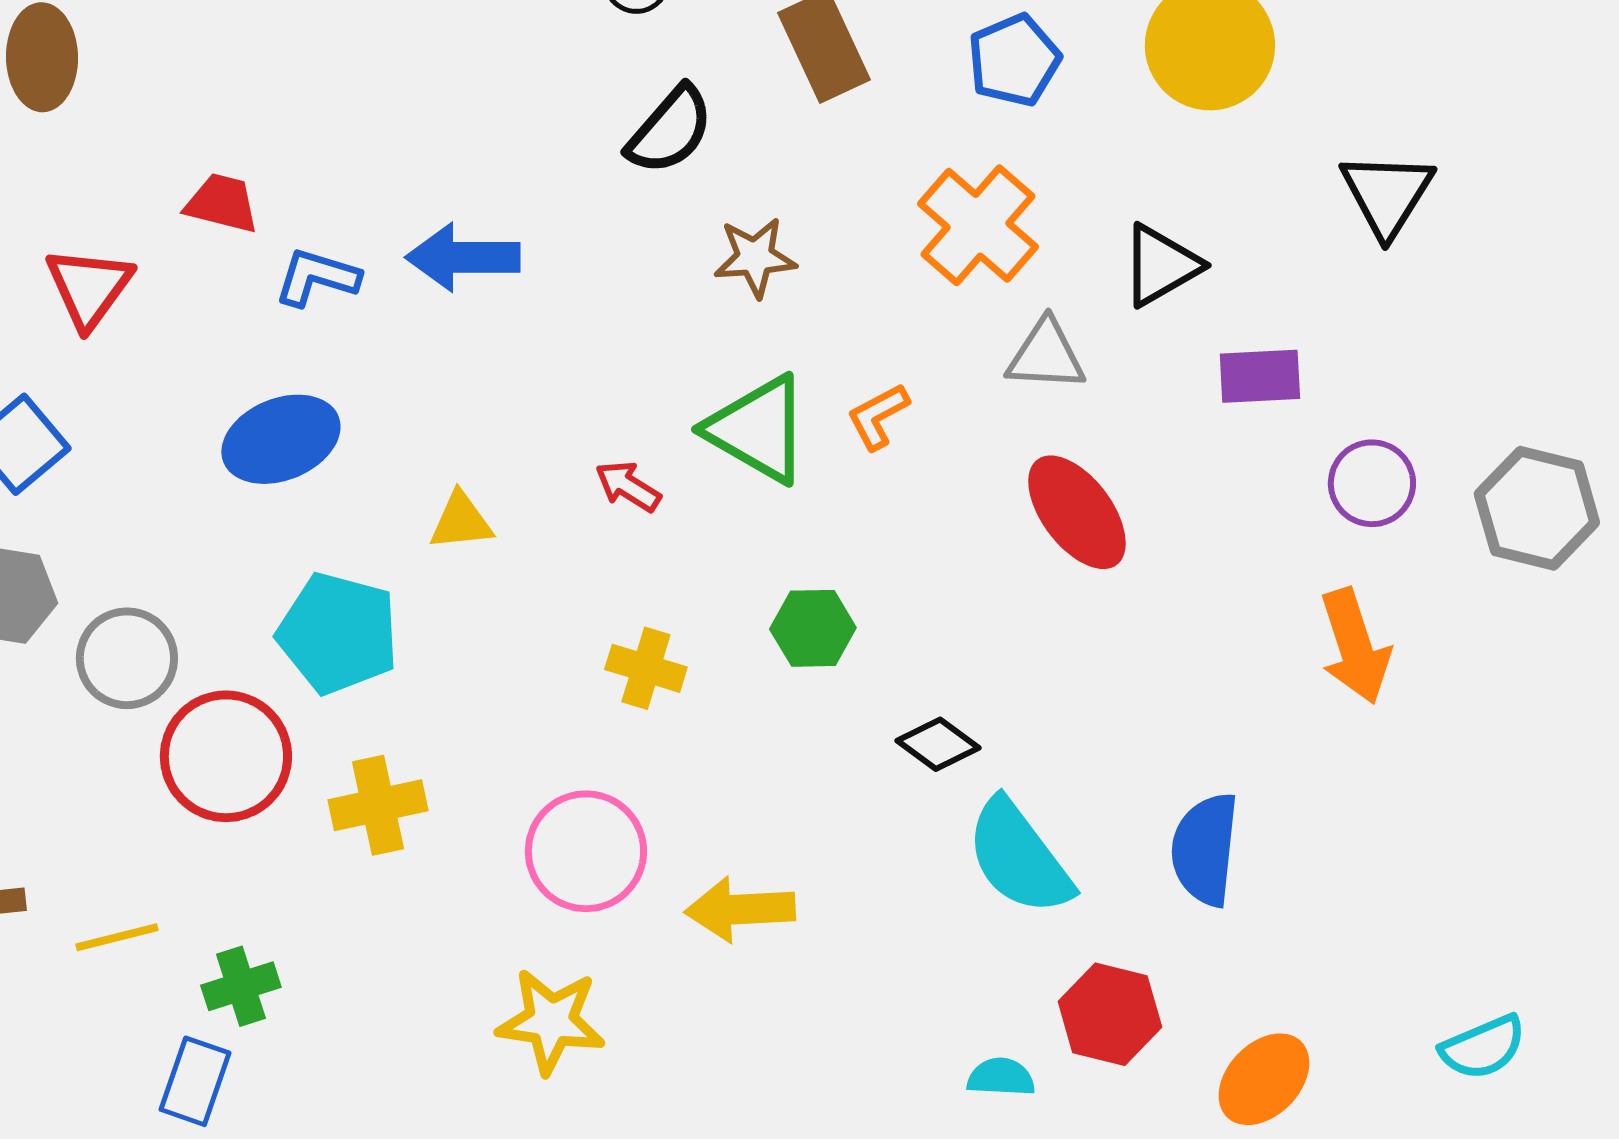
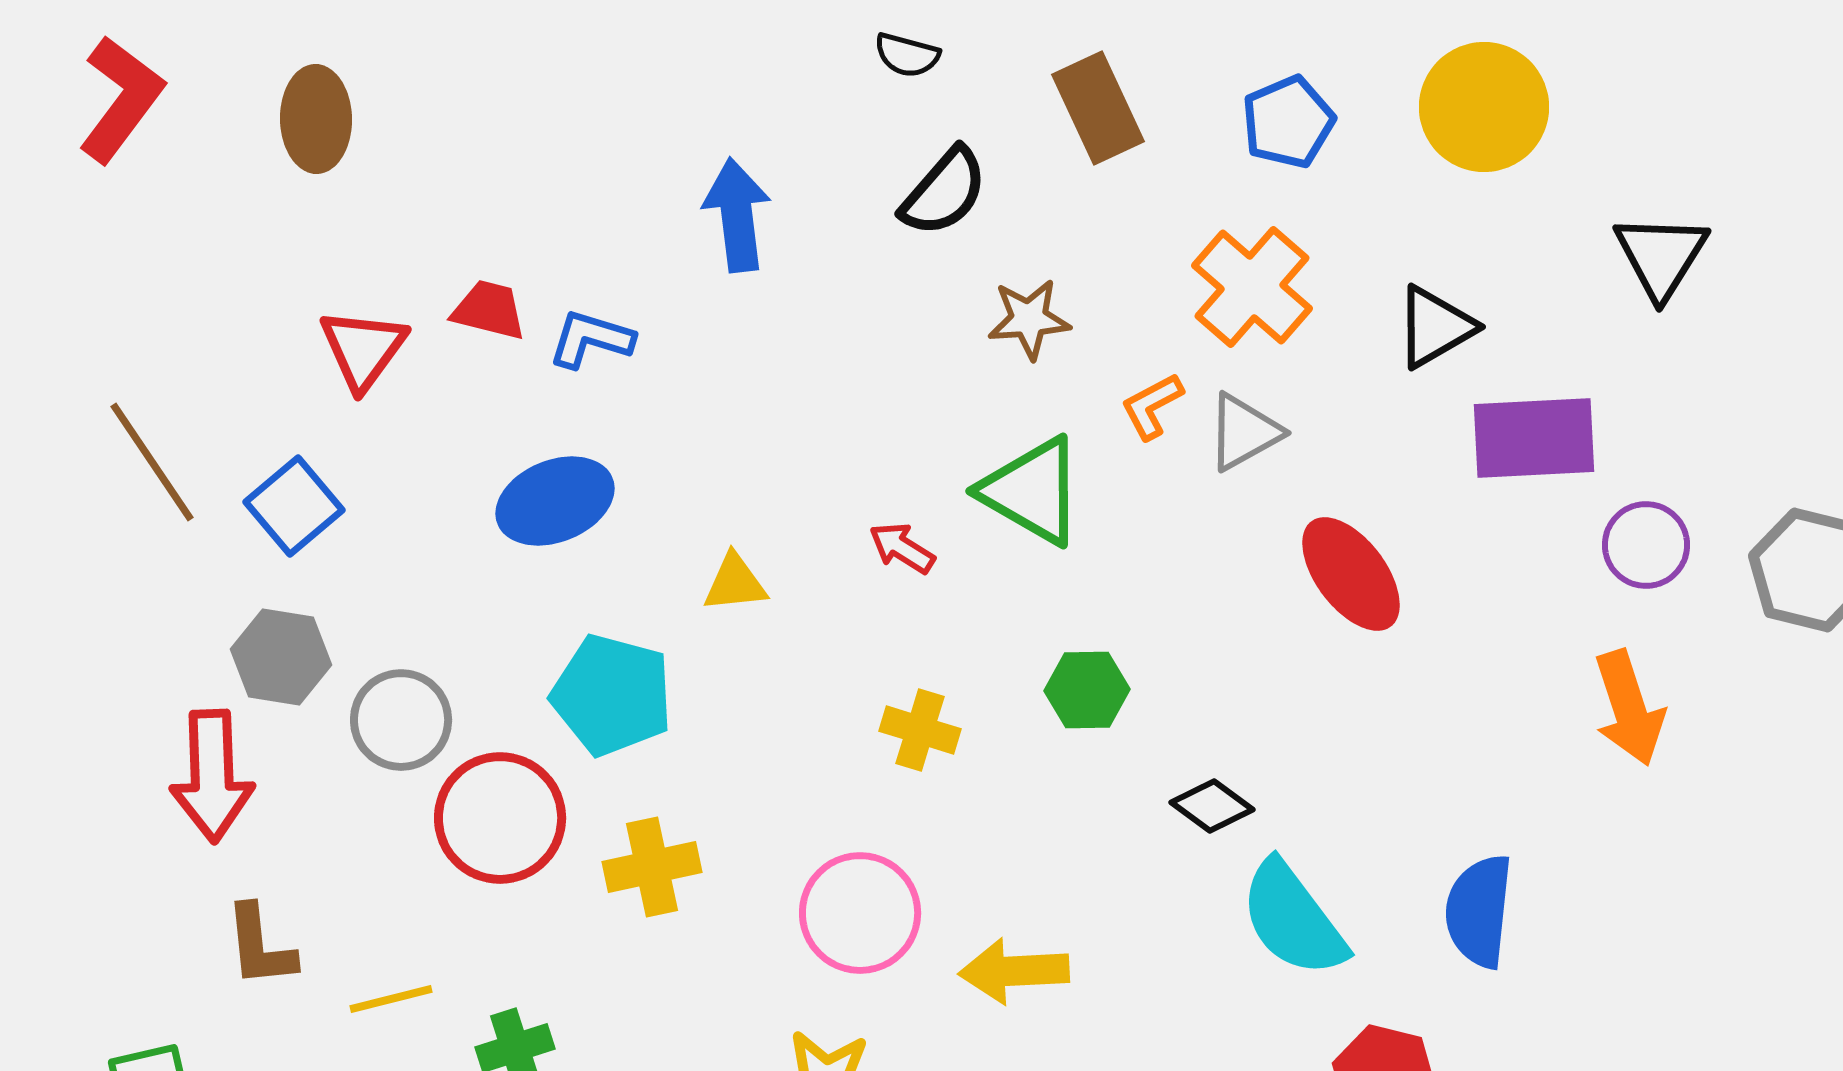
red trapezoid: (222, 203) -> (489, 310), moved
blue arrow: (463, 257) -> (737, 215), moved, turned 83
gray triangle: (1046, 355) -> (1244, 432), moved, turned -32
purple rectangle: (1260, 376) -> (1534, 438), size x1.5
orange L-shape: (878, 416) -> (1152, 406), moved

